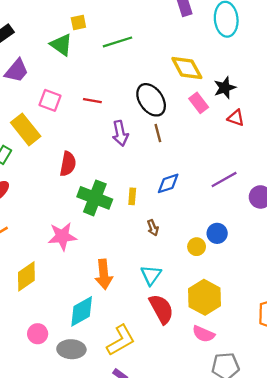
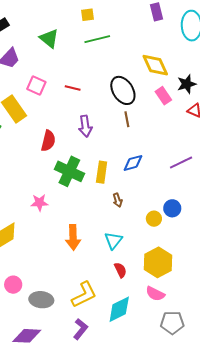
yellow square: (78, 22) -> (88, 15), moved
purple arrow: (120, 133) -> (85, 126), moved
yellow rectangle: (132, 196) -> (102, 172), size x1.5
pink star: (62, 236) -> (40, 203), size x0.7
red semicircle: (161, 309) -> (120, 270), size x0.6
cyan diamond: (82, 311) -> (119, 309), moved

